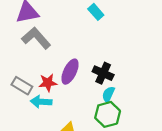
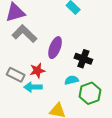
purple ellipse: (70, 72) -> (55, 48), moved
cyan semicircle: (108, 94) -> (71, 80), moved, turned 56

